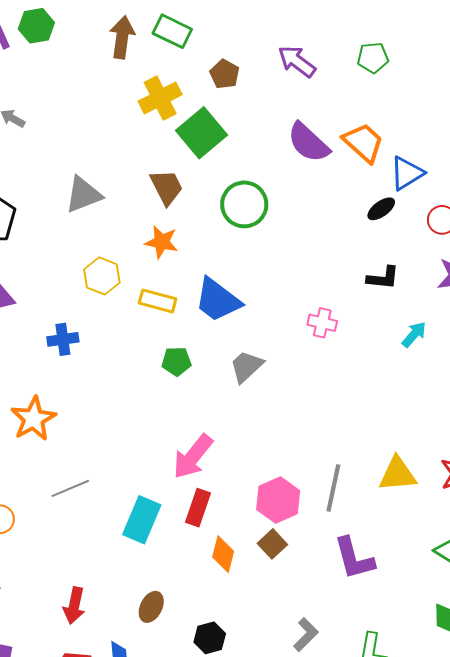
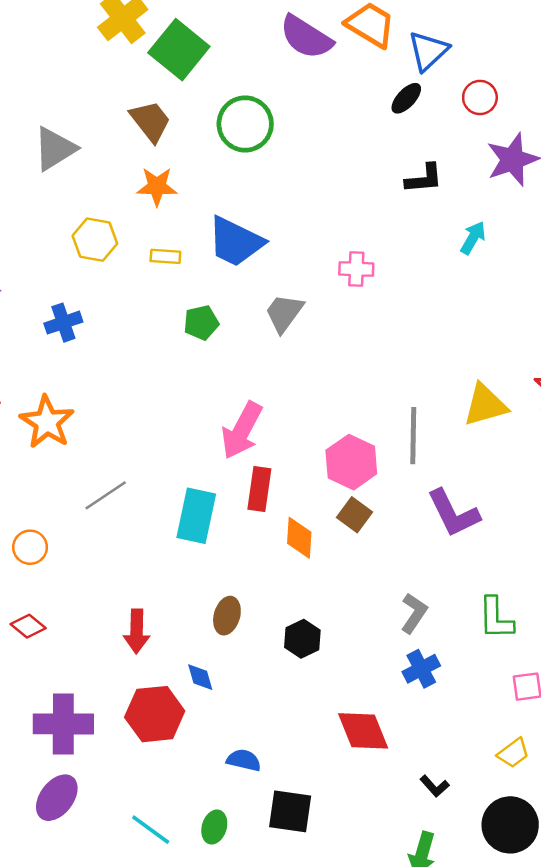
yellow rectangle: (158, 301) -> (165, 256), size x0.7
pink cross: (322, 323) -> (356, 269), moved

